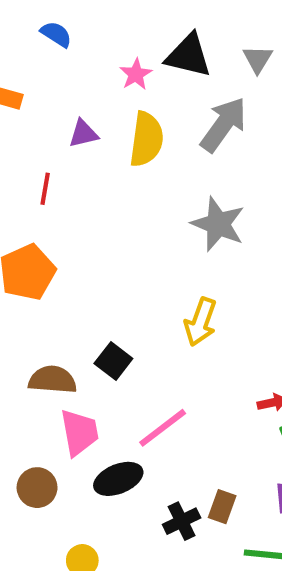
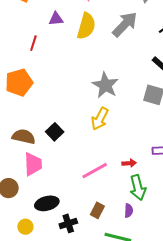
gray star: (218, 224) -> (105, 85), moved
pink line: (163, 428) -> (95, 171), moved
black ellipse: (118, 479) -> (47, 203), moved
black cross: (182, 521) -> (68, 223), moved

